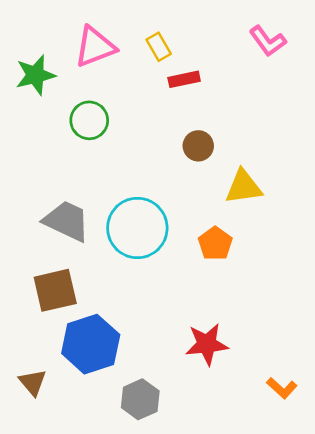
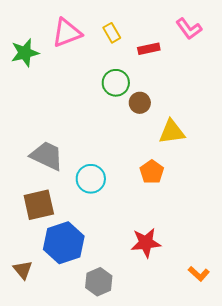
red rectangle: (184, 79) -> (149, 49), moved
green circle: (89, 120) -> (116, 83), moved
cyan circle: (137, 228) -> (91, 179), moved, size x0.7

